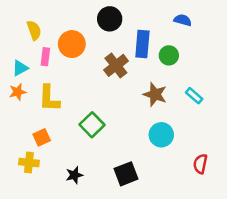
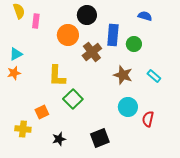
yellow semicircle: (34, 30) -> (19, 11), moved
orange circle: (72, 44) -> (68, 35), moved
pink rectangle: (45, 57) -> (36, 21), moved
yellow L-shape: (49, 98) -> (57, 76), moved
orange square: (42, 137) -> (42, 112), moved
red semicircle: (200, 164) -> (148, 119), moved

